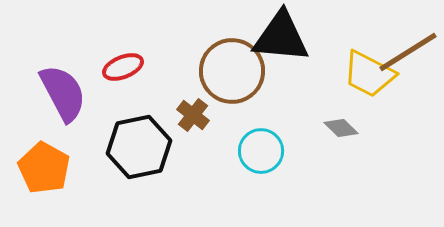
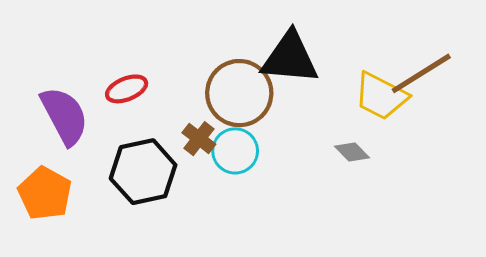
cyan circle: (261, 151) -> (235, 151), moved

